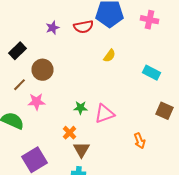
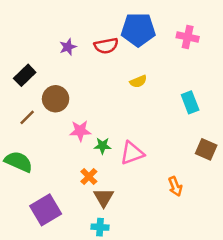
yellow semicircle: (110, 56) -> (138, 81), turned 32
cyan rectangle: (152, 73) -> (190, 102), turned 42
pink star: (36, 102) -> (80, 131), moved

